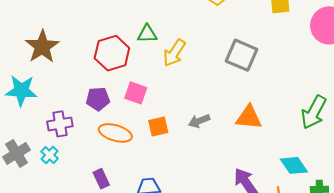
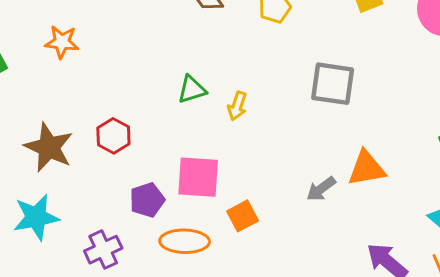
red hexagon: (112, 53) -> (113, 136), moved, size x0.7
yellow arrow: (174, 53) -> (237, 106), size x0.7
pink square: (136, 93) -> (198, 177), size x1.4
gray arrow: (199, 121) -> (321, 189), moved

